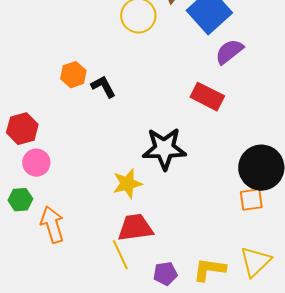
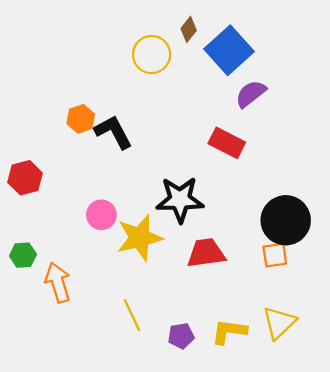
black L-shape: (103, 87) -> (113, 132), size x1.4
pink circle: (36, 163) -> (101, 215), moved
yellow star: (127, 184) -> (140, 238), size x1.4
red trapezoid: (135, 228) -> (206, 253), moved

